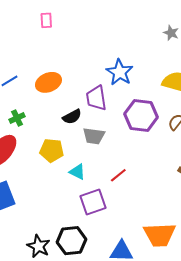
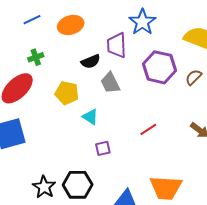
gray trapezoid: (94, 136) -> (110, 83), turned 50
red line: (118, 175) -> (148, 129), moved
purple square: (93, 202) -> (103, 148), size x0.6

